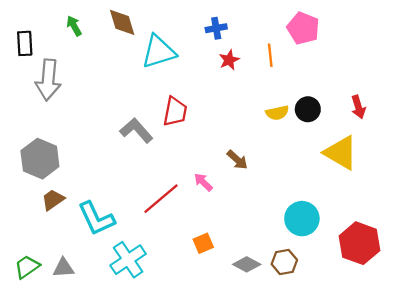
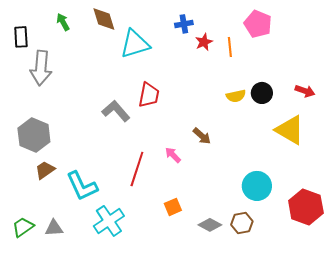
red star: (229, 60) -> (204, 42), moved
red arrow: (358, 107) -> (305, 91), turned -54
red line: (161, 199) -> (137, 169), turned -32

